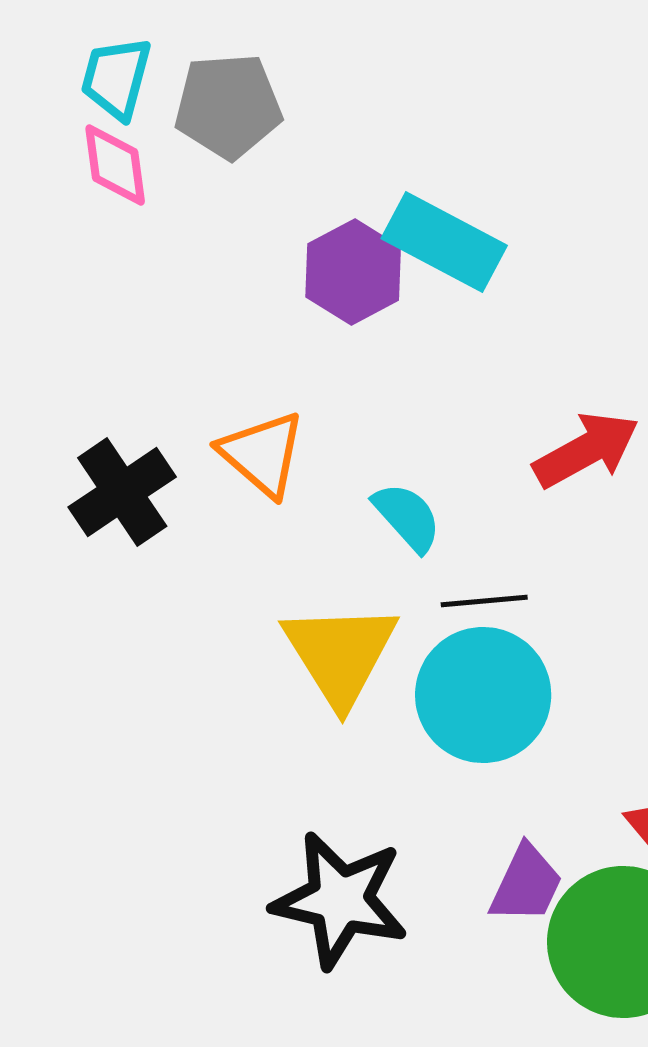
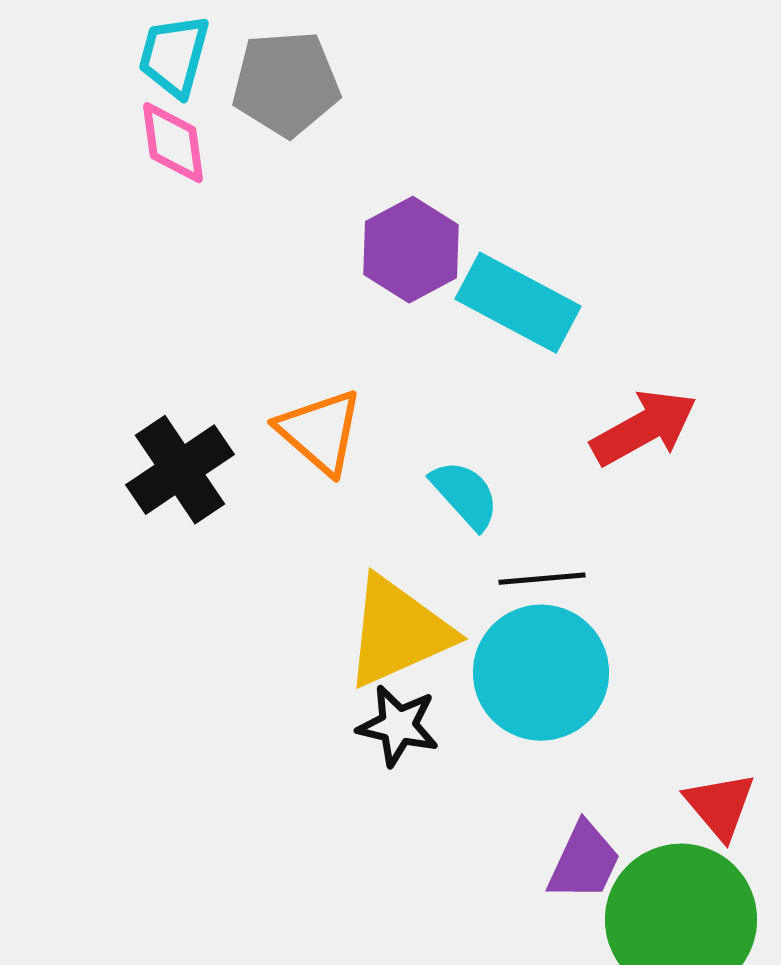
cyan rectangle: (444, 242) -> (518, 303), moved
yellow triangle: (340, 654) -> (398, 632), turned 38
black star: (340, 900) -> (398, 726), moved, size x0.6

